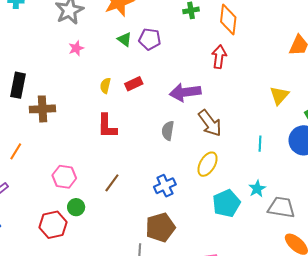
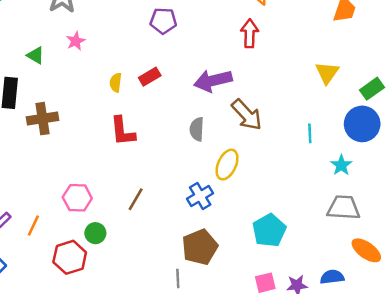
green triangle: (124, 39) -> (36, 55), moved
orange line: (16, 151) -> (33, 226), moved
yellow ellipse: (207, 164) -> (227, 165), moved
cyan star: (257, 189) -> (341, 165), moved
cyan pentagon: (226, 203) -> (269, 230), moved

